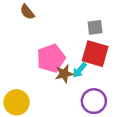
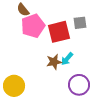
red square: (95, 54) -> (59, 32), moved, turned -30
pink pentagon: (51, 58) -> (33, 26), moved

